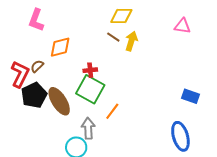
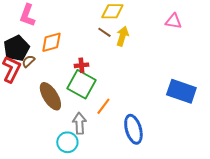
black pentagon: (34, 95) -> (16, 48), moved
blue rectangle: (190, 96) -> (181, 91), size x1.6
blue ellipse: (180, 136) -> (133, 129), moved

